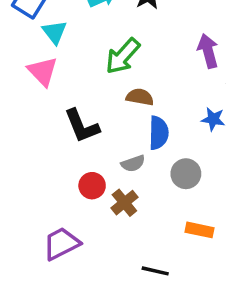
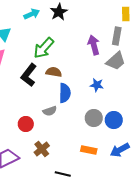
black L-shape: (82, 126) -> (29, 75), moved, turned 60
gray circle: (186, 174) -> (94, 118), moved
brown cross: (124, 203) -> (42, 149), moved

